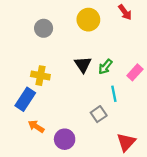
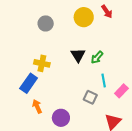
red arrow: (125, 12) -> (107, 12), moved
pink rectangle: (135, 72) -> (121, 91), moved
gray square: (99, 114) -> (90, 97), turned -32
orange arrow: (36, 126) -> (37, 106), turned 32

